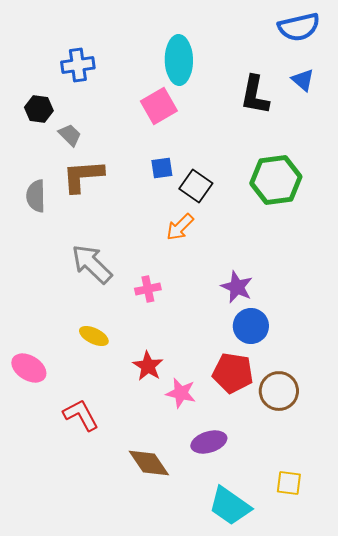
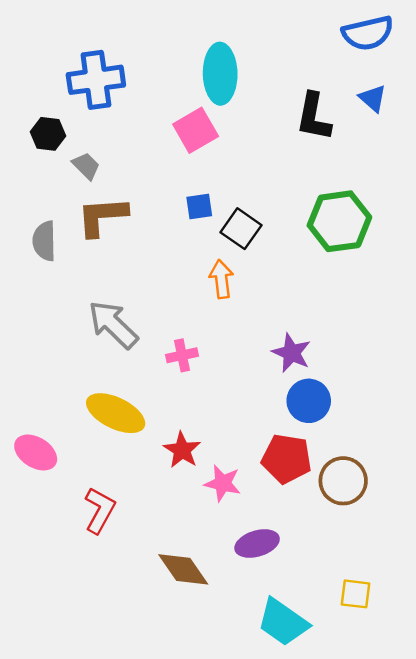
blue cross: (78, 65) -> (96, 80), size x1.4
orange arrow: (180, 227) -> (221, 279), turned 128
yellow ellipse: (94, 336) -> (116, 413), size x1.6
red L-shape: (81, 415) -> (100, 510), turned 57

